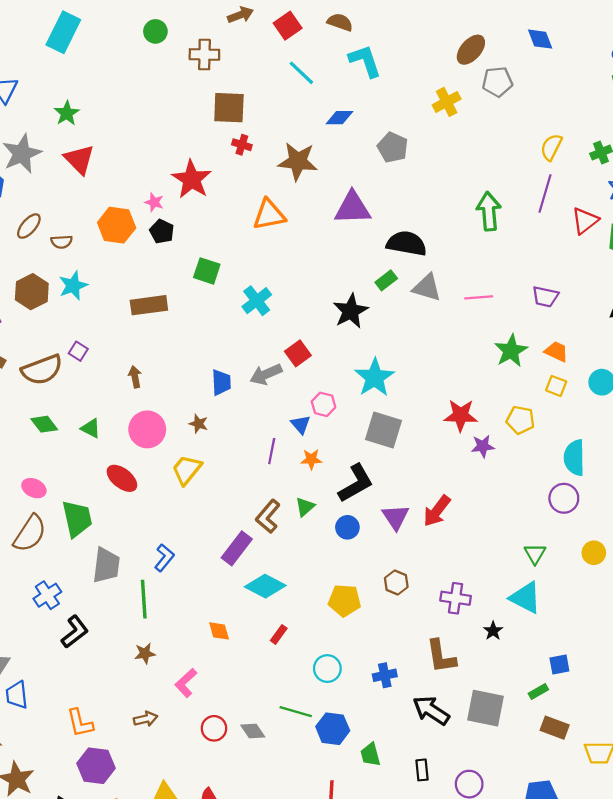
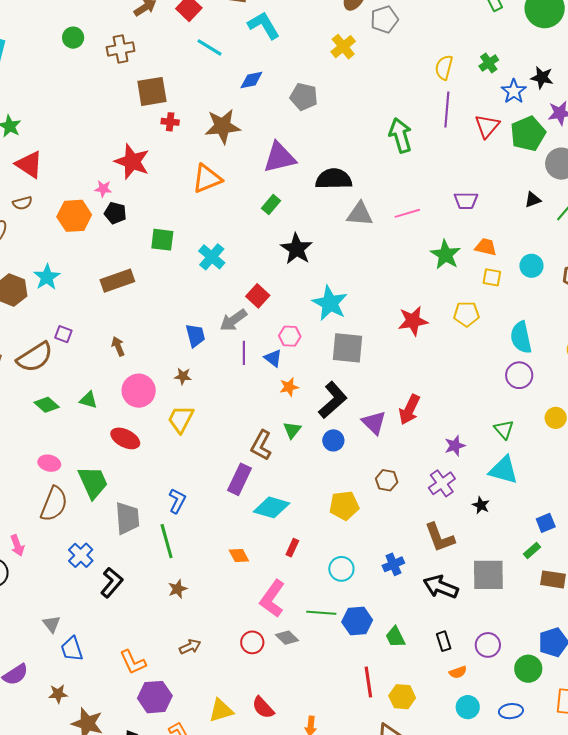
brown semicircle: (62, 242) -> (22, 203), moved
green rectangle: (386, 280) -> (271, 204), moved
purple star: (483, 446) -> (455, 446), moved
purple line: (272, 451) -> (244, 353), moved
purple cross: (456, 598) -> (442, 483), turned -32
pink L-shape: (186, 683) -> (272, 599), moved, size x1.4

